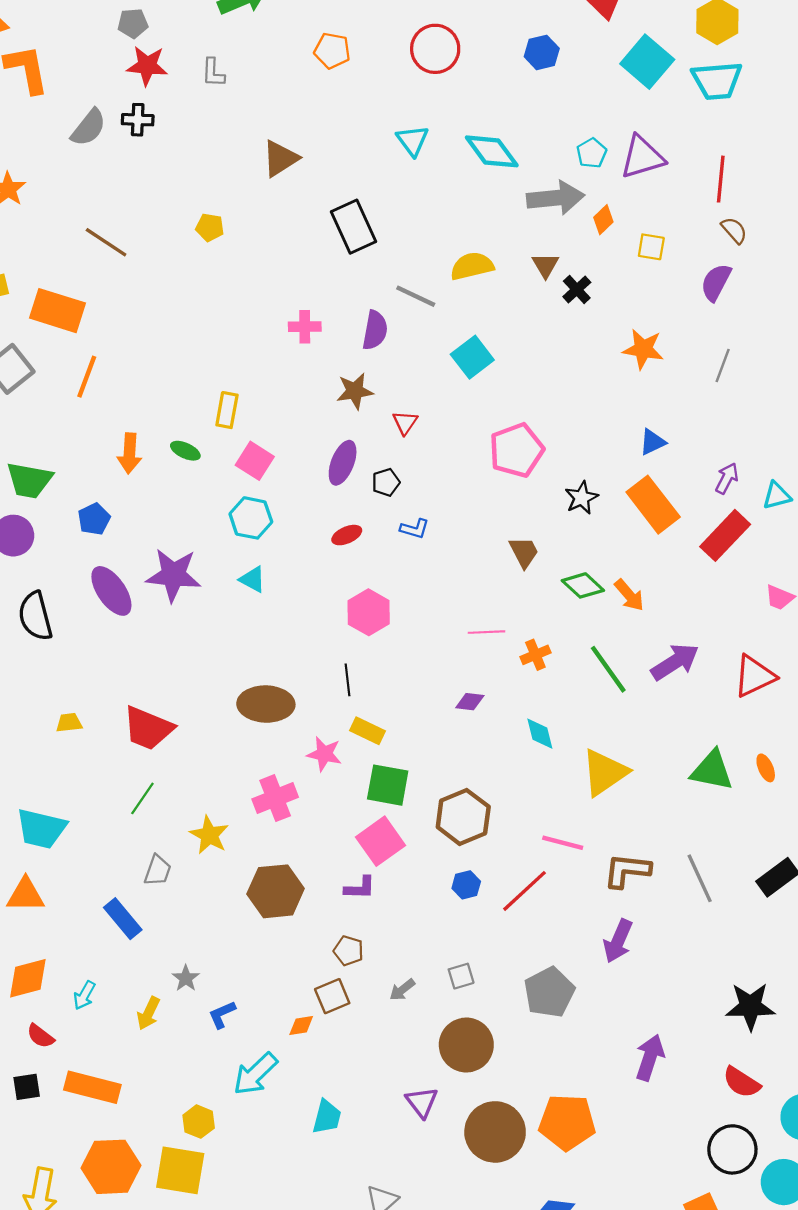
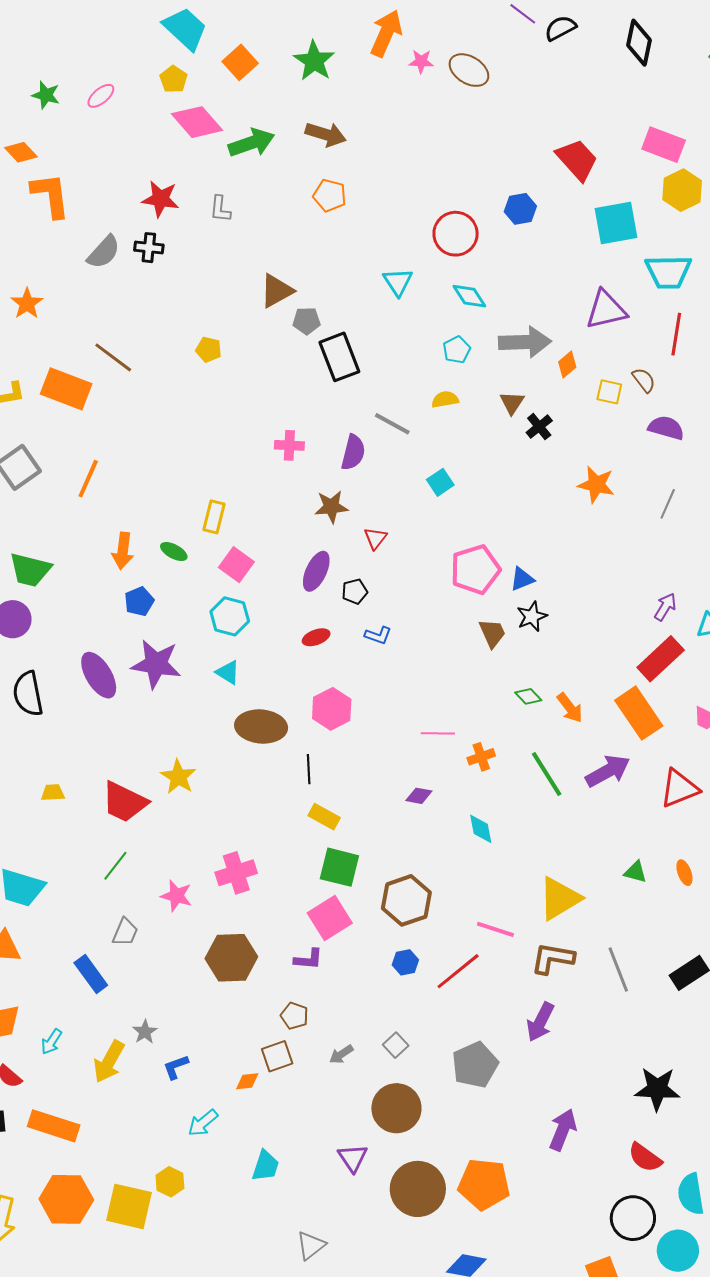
gray pentagon: (133, 23) -> (307, 321), moved
red circle: (435, 49) -> (456, 234), moved
cyan square: (647, 62) -> (616, 223), turned 36
cyan trapezoid: (717, 80) -> (668, 272), moved
cyan diamond: (492, 151) -> (469, 296), size x0.7
cyan pentagon: (592, 153) -> (457, 350), moved
brown semicircle: (734, 230) -> (644, 380), moved
yellow semicircle: (472, 266) -> (445, 399), size x0.7
purple semicircle: (716, 282) -> (666, 428), turned 75
orange rectangle: (57, 311) -> (66, 389), moved
cyan square: (472, 357) -> (440, 482), size x0.7
blue triangle: (652, 442) -> (522, 579), moved
orange rectangle: (653, 505) -> (639, 713), moved
blue pentagon: (94, 519) -> (139, 601), moved
brown trapezoid: (524, 552) -> (492, 633), moved
green diamond: (583, 585) -> (528, 696), size x0.7
brown ellipse: (266, 704) -> (261, 727), moved
pink star: (324, 754) -> (176, 896), moved
green triangle: (712, 771) -> (635, 872), size x0.6
yellow triangle: (605, 772) -> (560, 899), moved
yellow star: (209, 835) -> (178, 777), moved
gray square: (461, 976) -> (396, 1045), turned -30
yellow arrow: (148, 1013) -> (109, 1062), size x1.4
cyan arrow: (255, 1074) -> (203, 1123), size x0.7
yellow hexagon: (199, 1122) -> (170, 1182), moved

